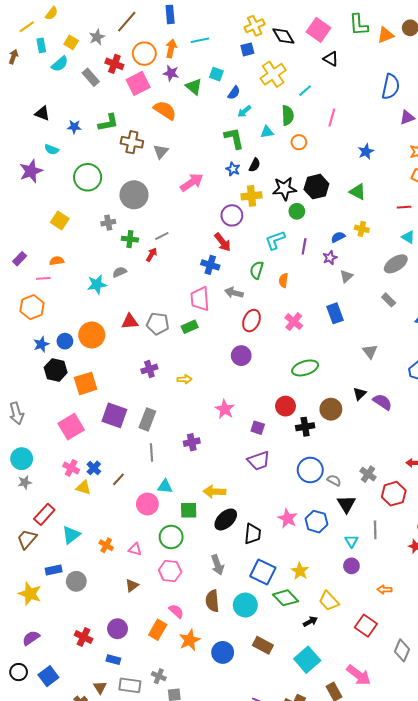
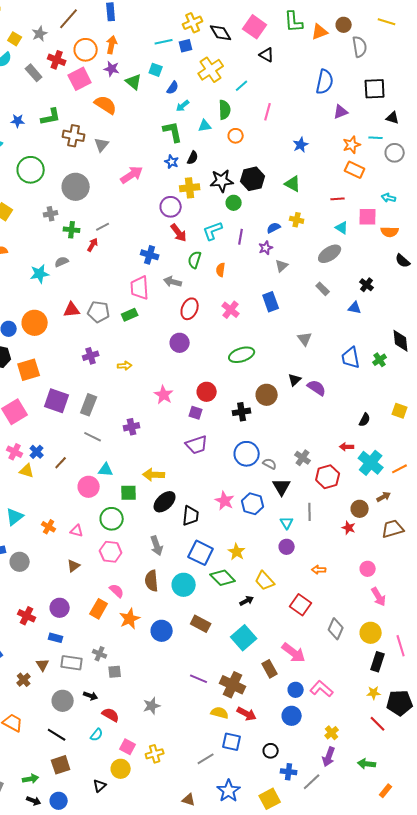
cyan line: (200, 40) -> (164, 42), moved
red arrow: (223, 242) -> (179, 233), moved
red circle: (286, 406) -> (207, 392), moved
gray line: (152, 452) -> (93, 437), turned -60

